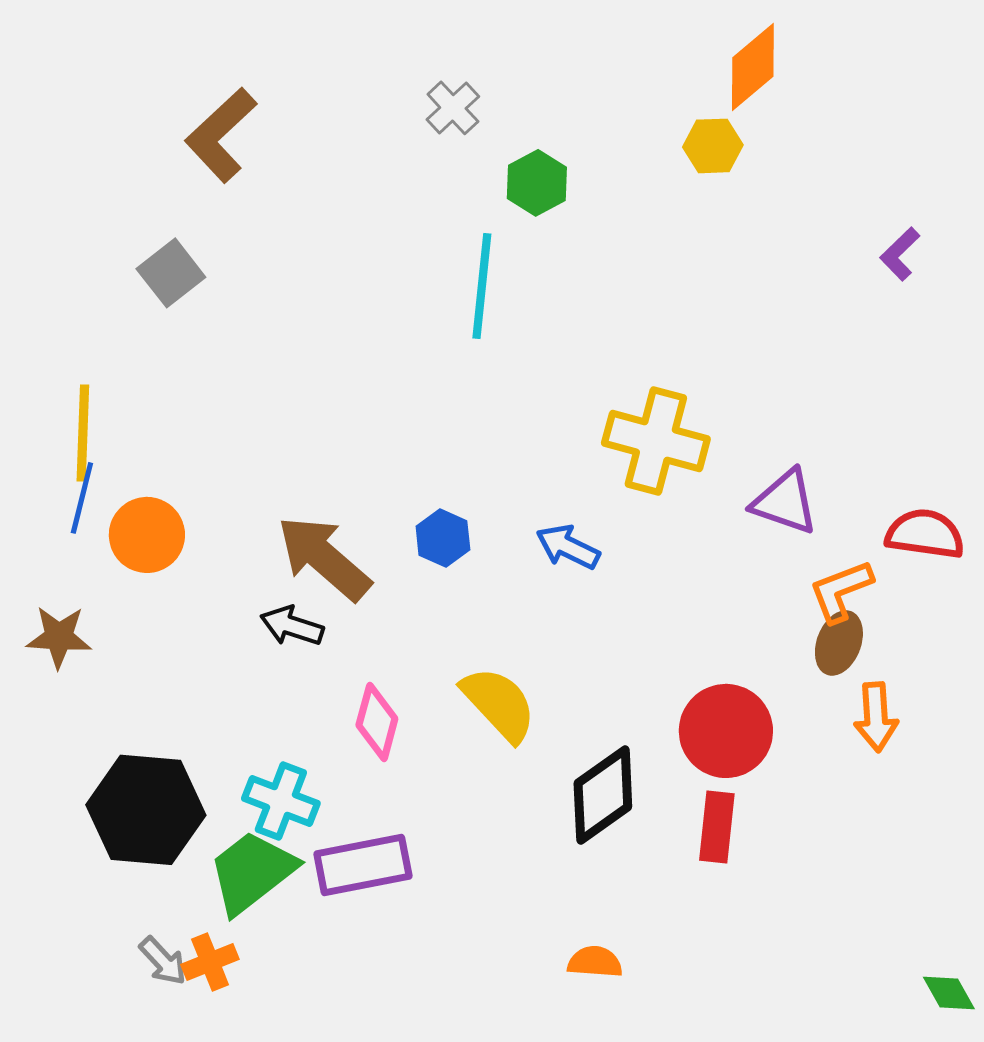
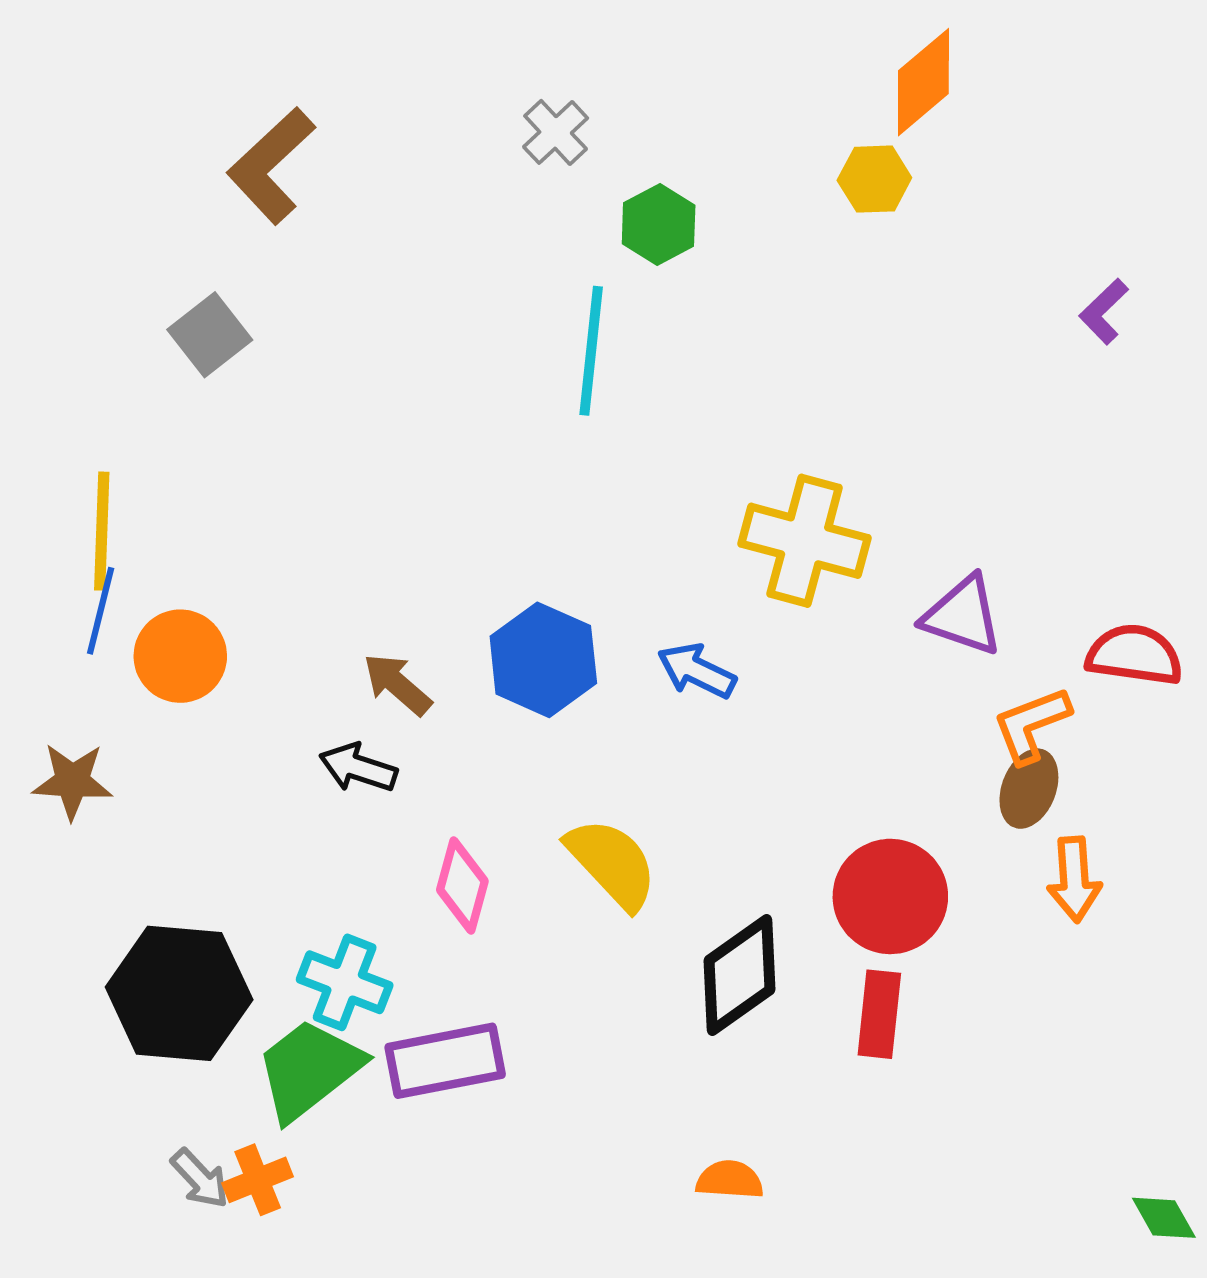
blue hexagon: (443, 538) -> (543, 660), size x1.6
brown arrow: (324, 558) -> (397, 684), size x0.6

